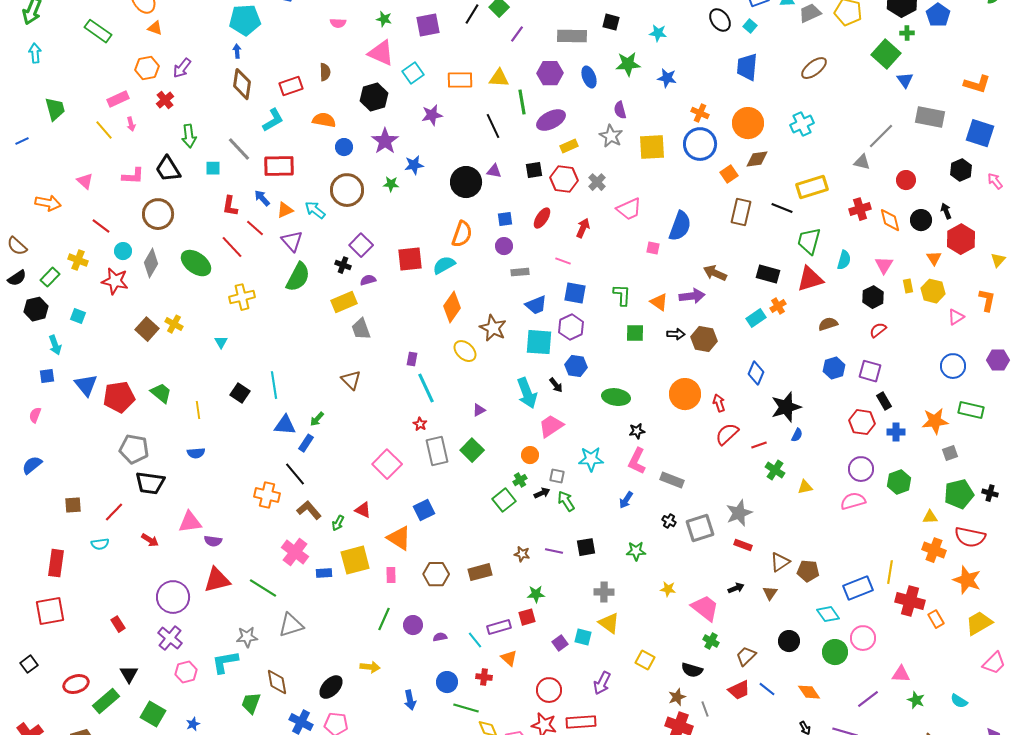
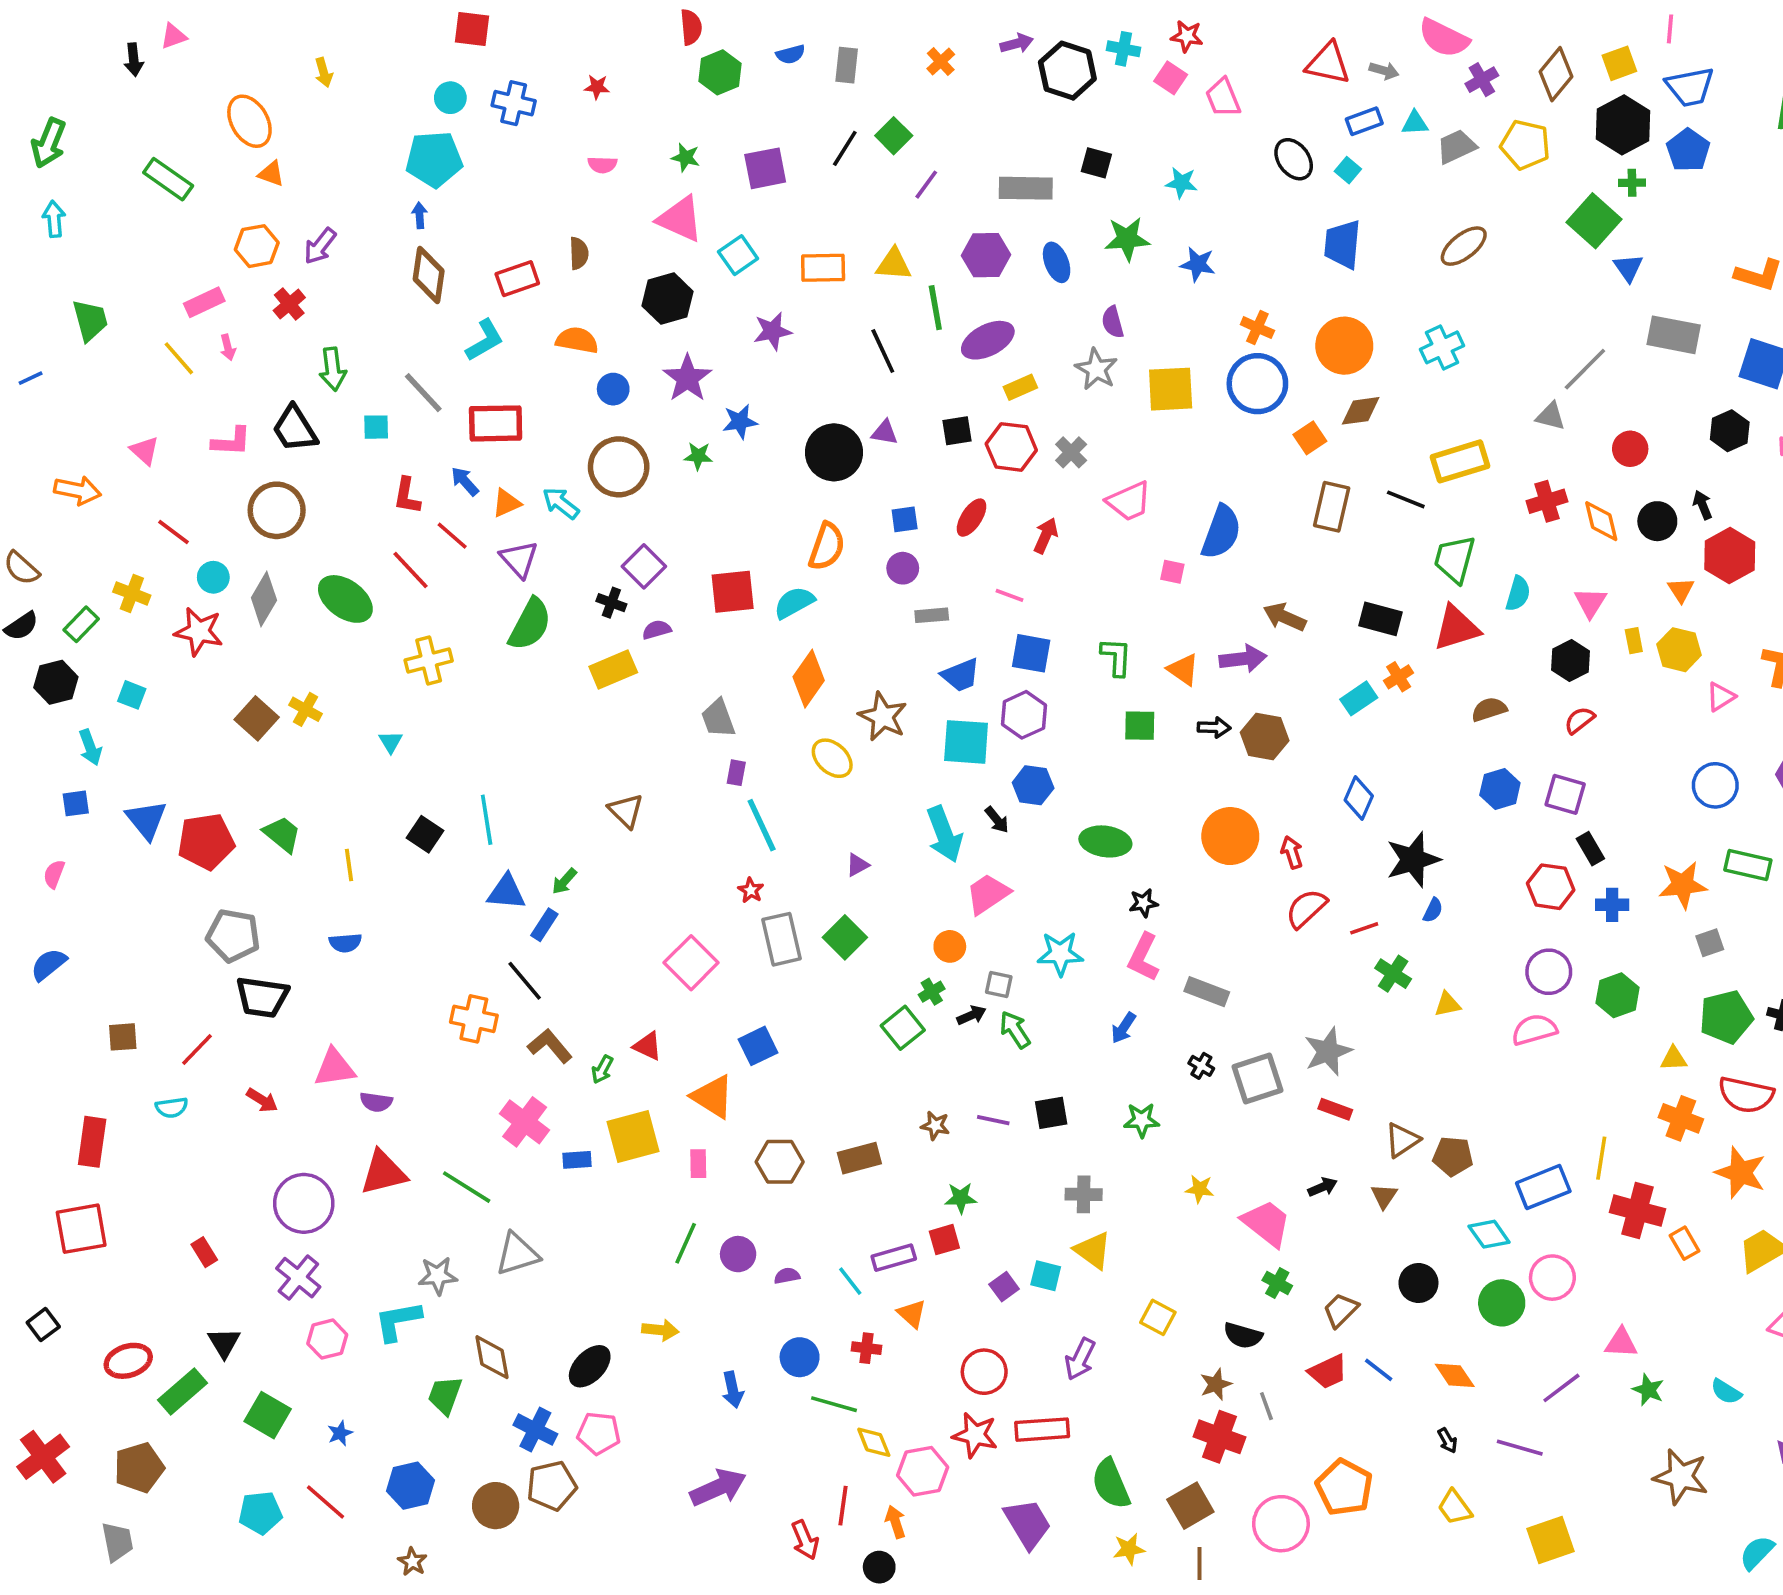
gray trapezoid: (361, 329) -> (718, 718), moved

